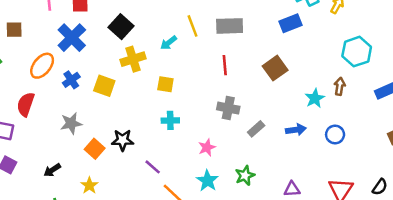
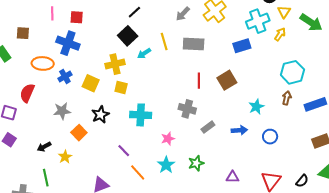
black square: (121, 27) -> (128, 36), moved
blue cross: (72, 38) -> (68, 43), turned -30
red line: (225, 65) -> (199, 81), moved
orange ellipse: (42, 66) -> (43, 63), turned 50
yellow square: (165, 84) -> (121, 88), moved
brown arrow: (340, 86) -> (287, 98), moved
cyan cross: (170, 120) -> (141, 115), size x1.5
black star: (123, 140) -> (100, 115), moved, turned -30
yellow star: (89, 185) -> (65, 157), moved

